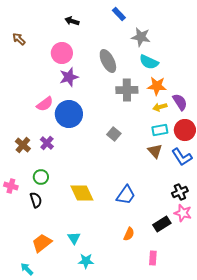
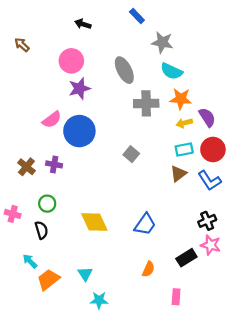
purple cross: (47, 143) -> (54, 164), turned -32
brown triangle: (155, 151) -> (178, 174), turned 35
cyan arrow: (27, 269) -> (30, 261), moved

